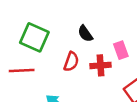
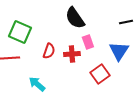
black semicircle: (85, 34) -> (75, 18), moved, size x1.6

